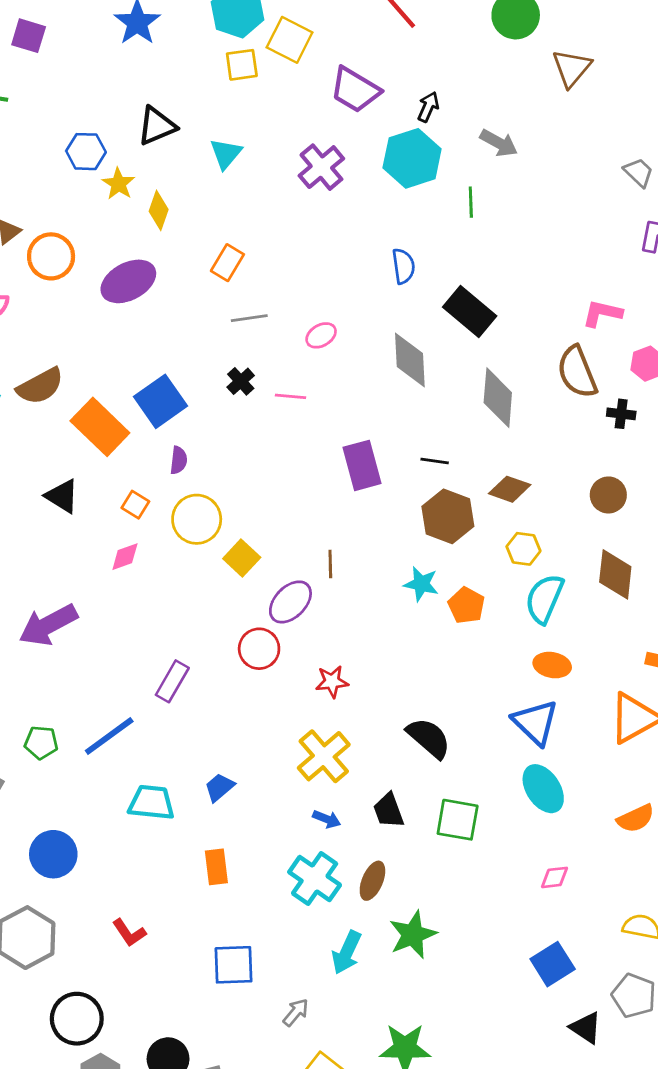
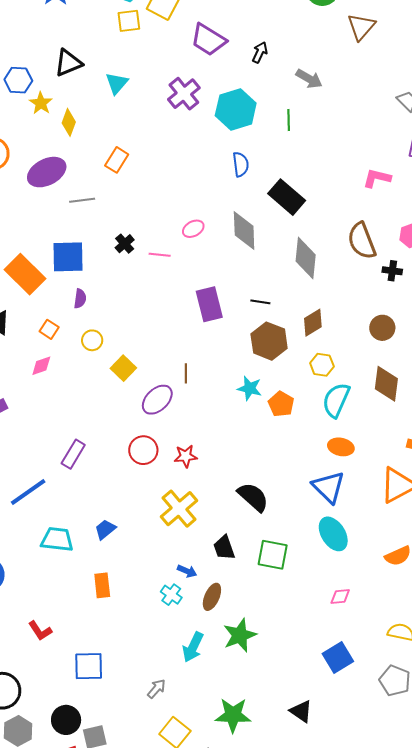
cyan hexagon: (412, 158) -> (236, 109), moved
pink L-shape: (602, 313) -> (377, 178), moved
gray line: (249, 318) -> (82, 200), moved
pink ellipse: (321, 335) -> (193, 229), moved
blue square: (161, 401) -> (68, 257), turned 33
brown diamond: (510, 489) -> (313, 323), turned -52
yellow circle: (197, 519) -> (92, 340), size x0.6
red circle: (259, 649) -> (143, 450), moved
blue arrow: (327, 819) -> (187, 571), moved
cyan cross: (315, 878) -> (171, 595), size x0.6
blue square: (234, 965) -> (89, 666), moved
black triangle: (586, 1028) -> (301, 711), moved

